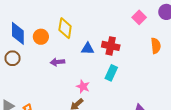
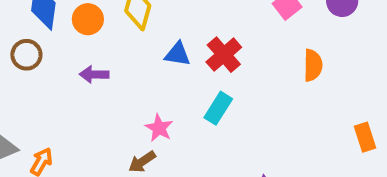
red cross: (111, 46) -> (224, 55), turned 30
purple arrow: (57, 62) -> (94, 74), moved

